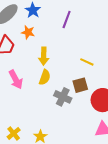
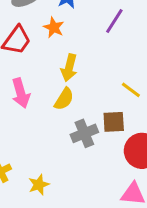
gray cross: (63, 97) -> (84, 133), turned 30

